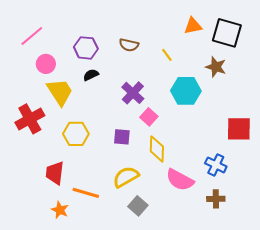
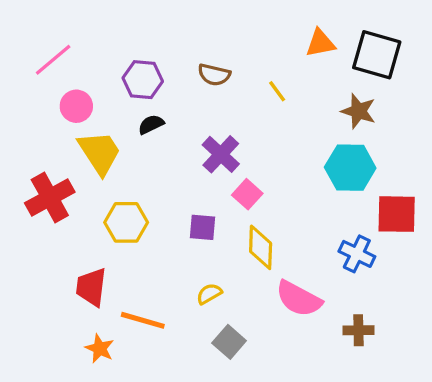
cyan hexagon: (186, 91) -> (350, 168), moved
blue cross: (216, 165) -> (357, 254), moved
yellow semicircle: (126, 177) -> (209, 294), size x0.6

